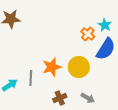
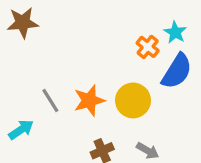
gray line: (31, 78) -> (50, 100), moved, turned -35

